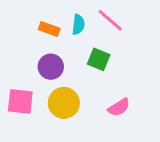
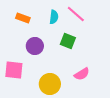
orange rectangle: (49, 29) -> (23, 18), moved
yellow circle: (64, 103) -> (50, 84), moved

